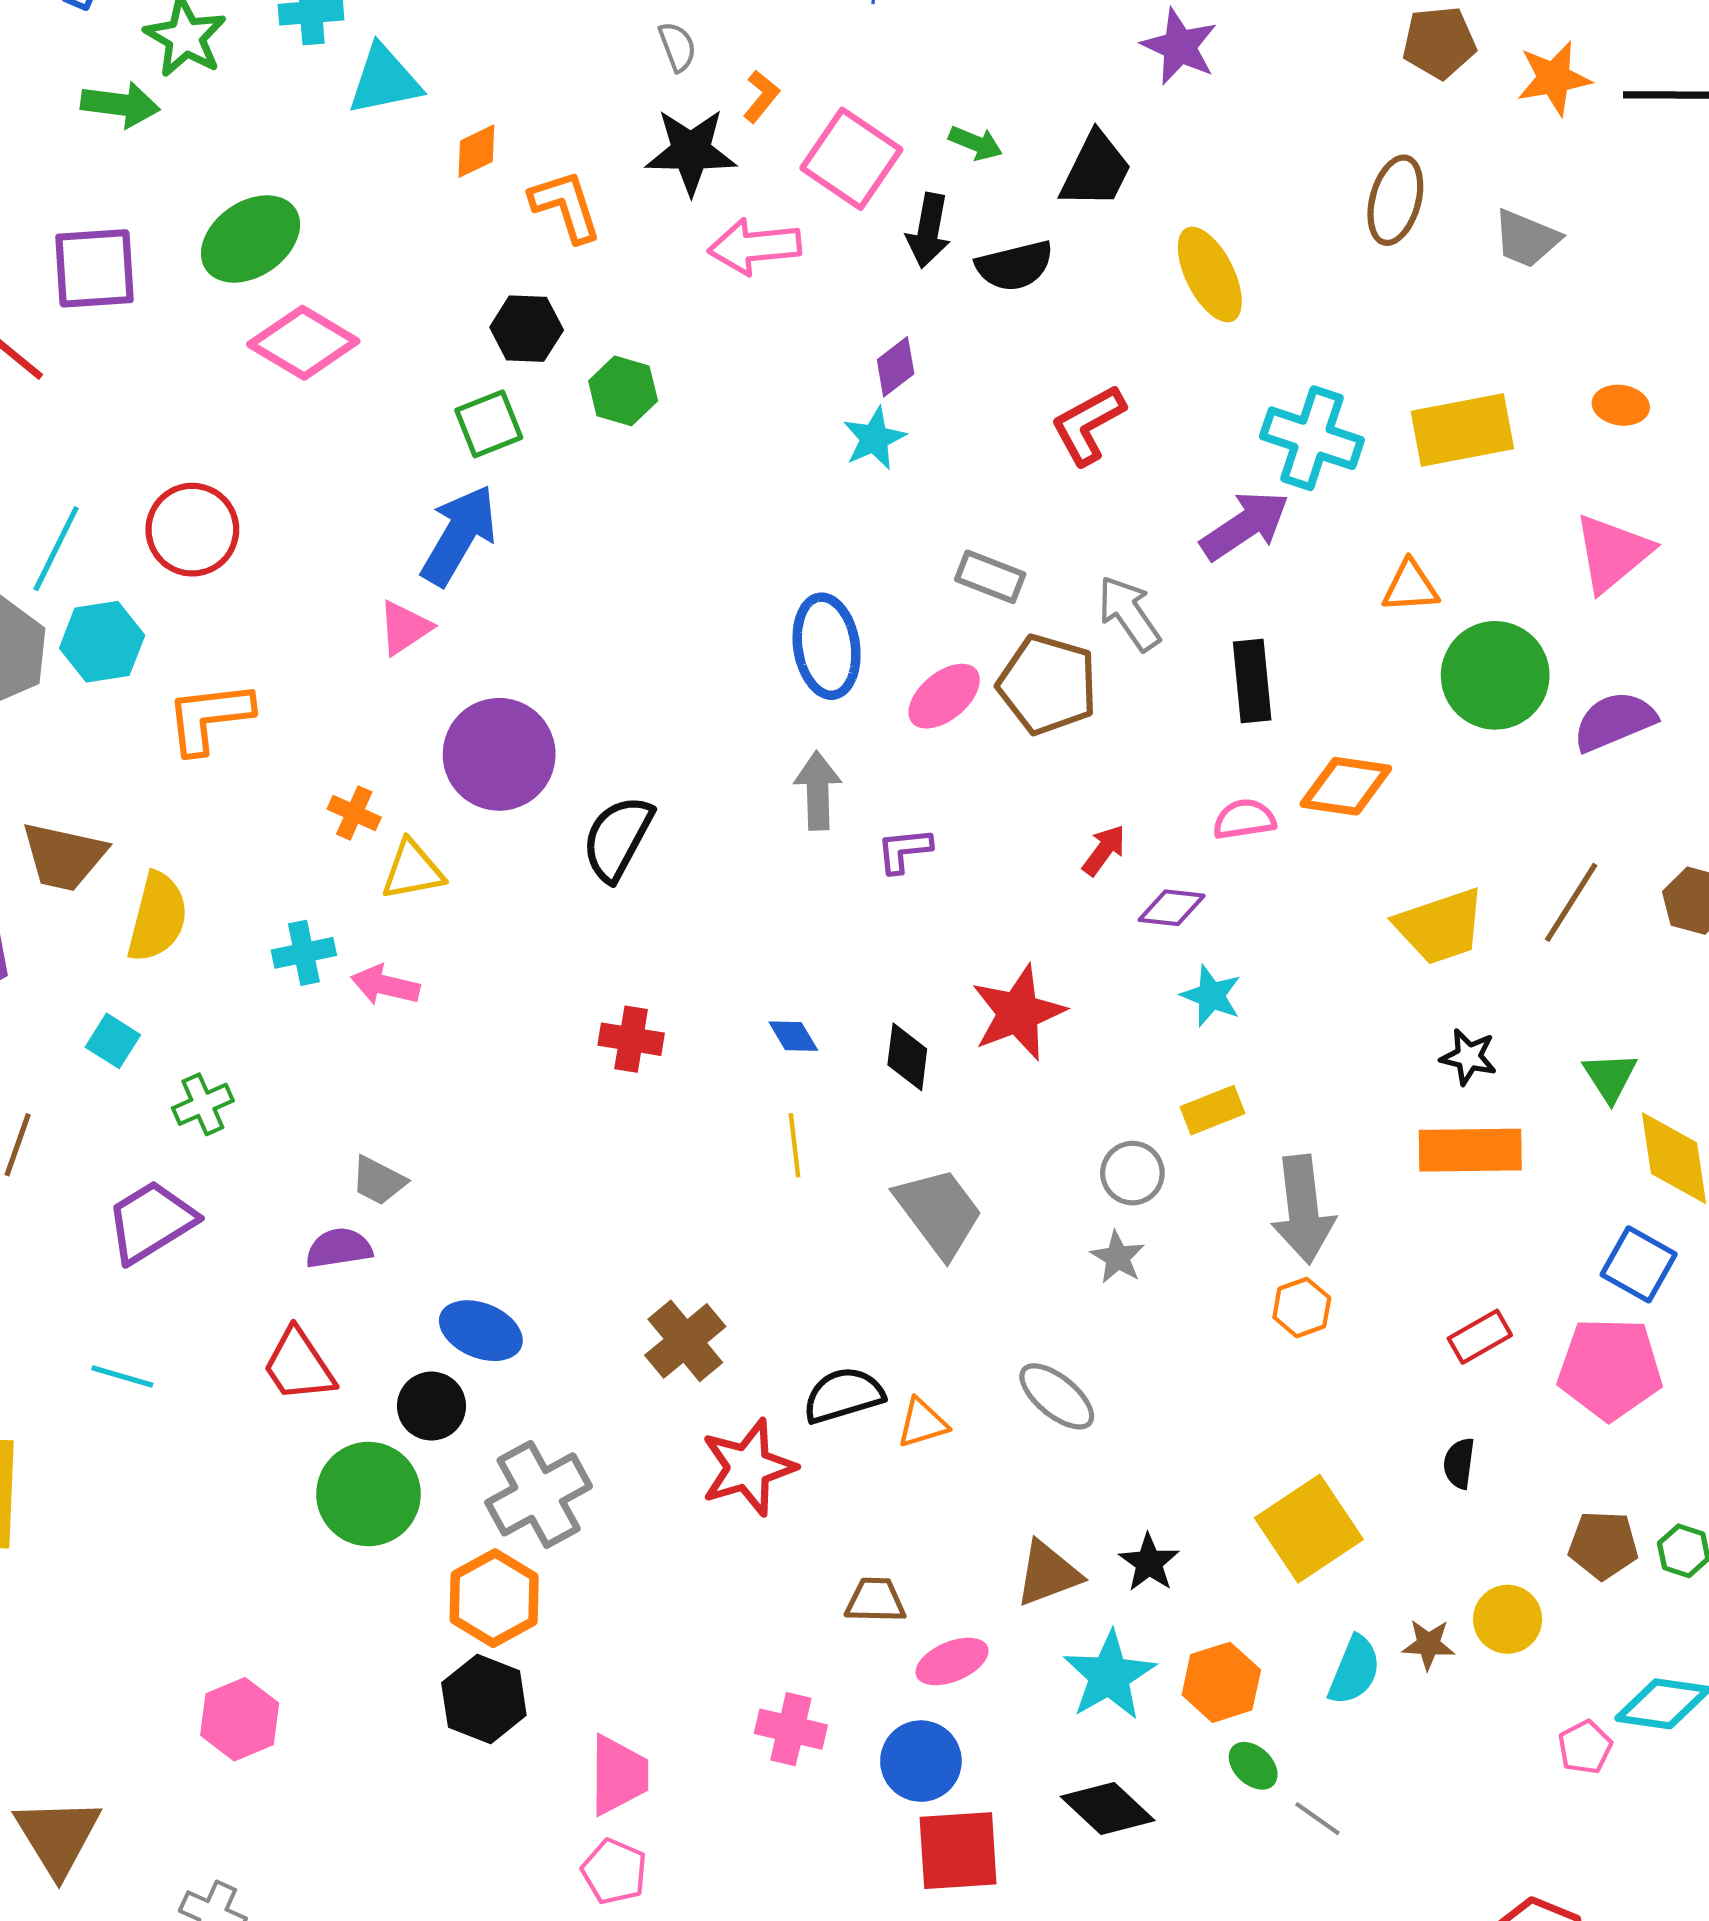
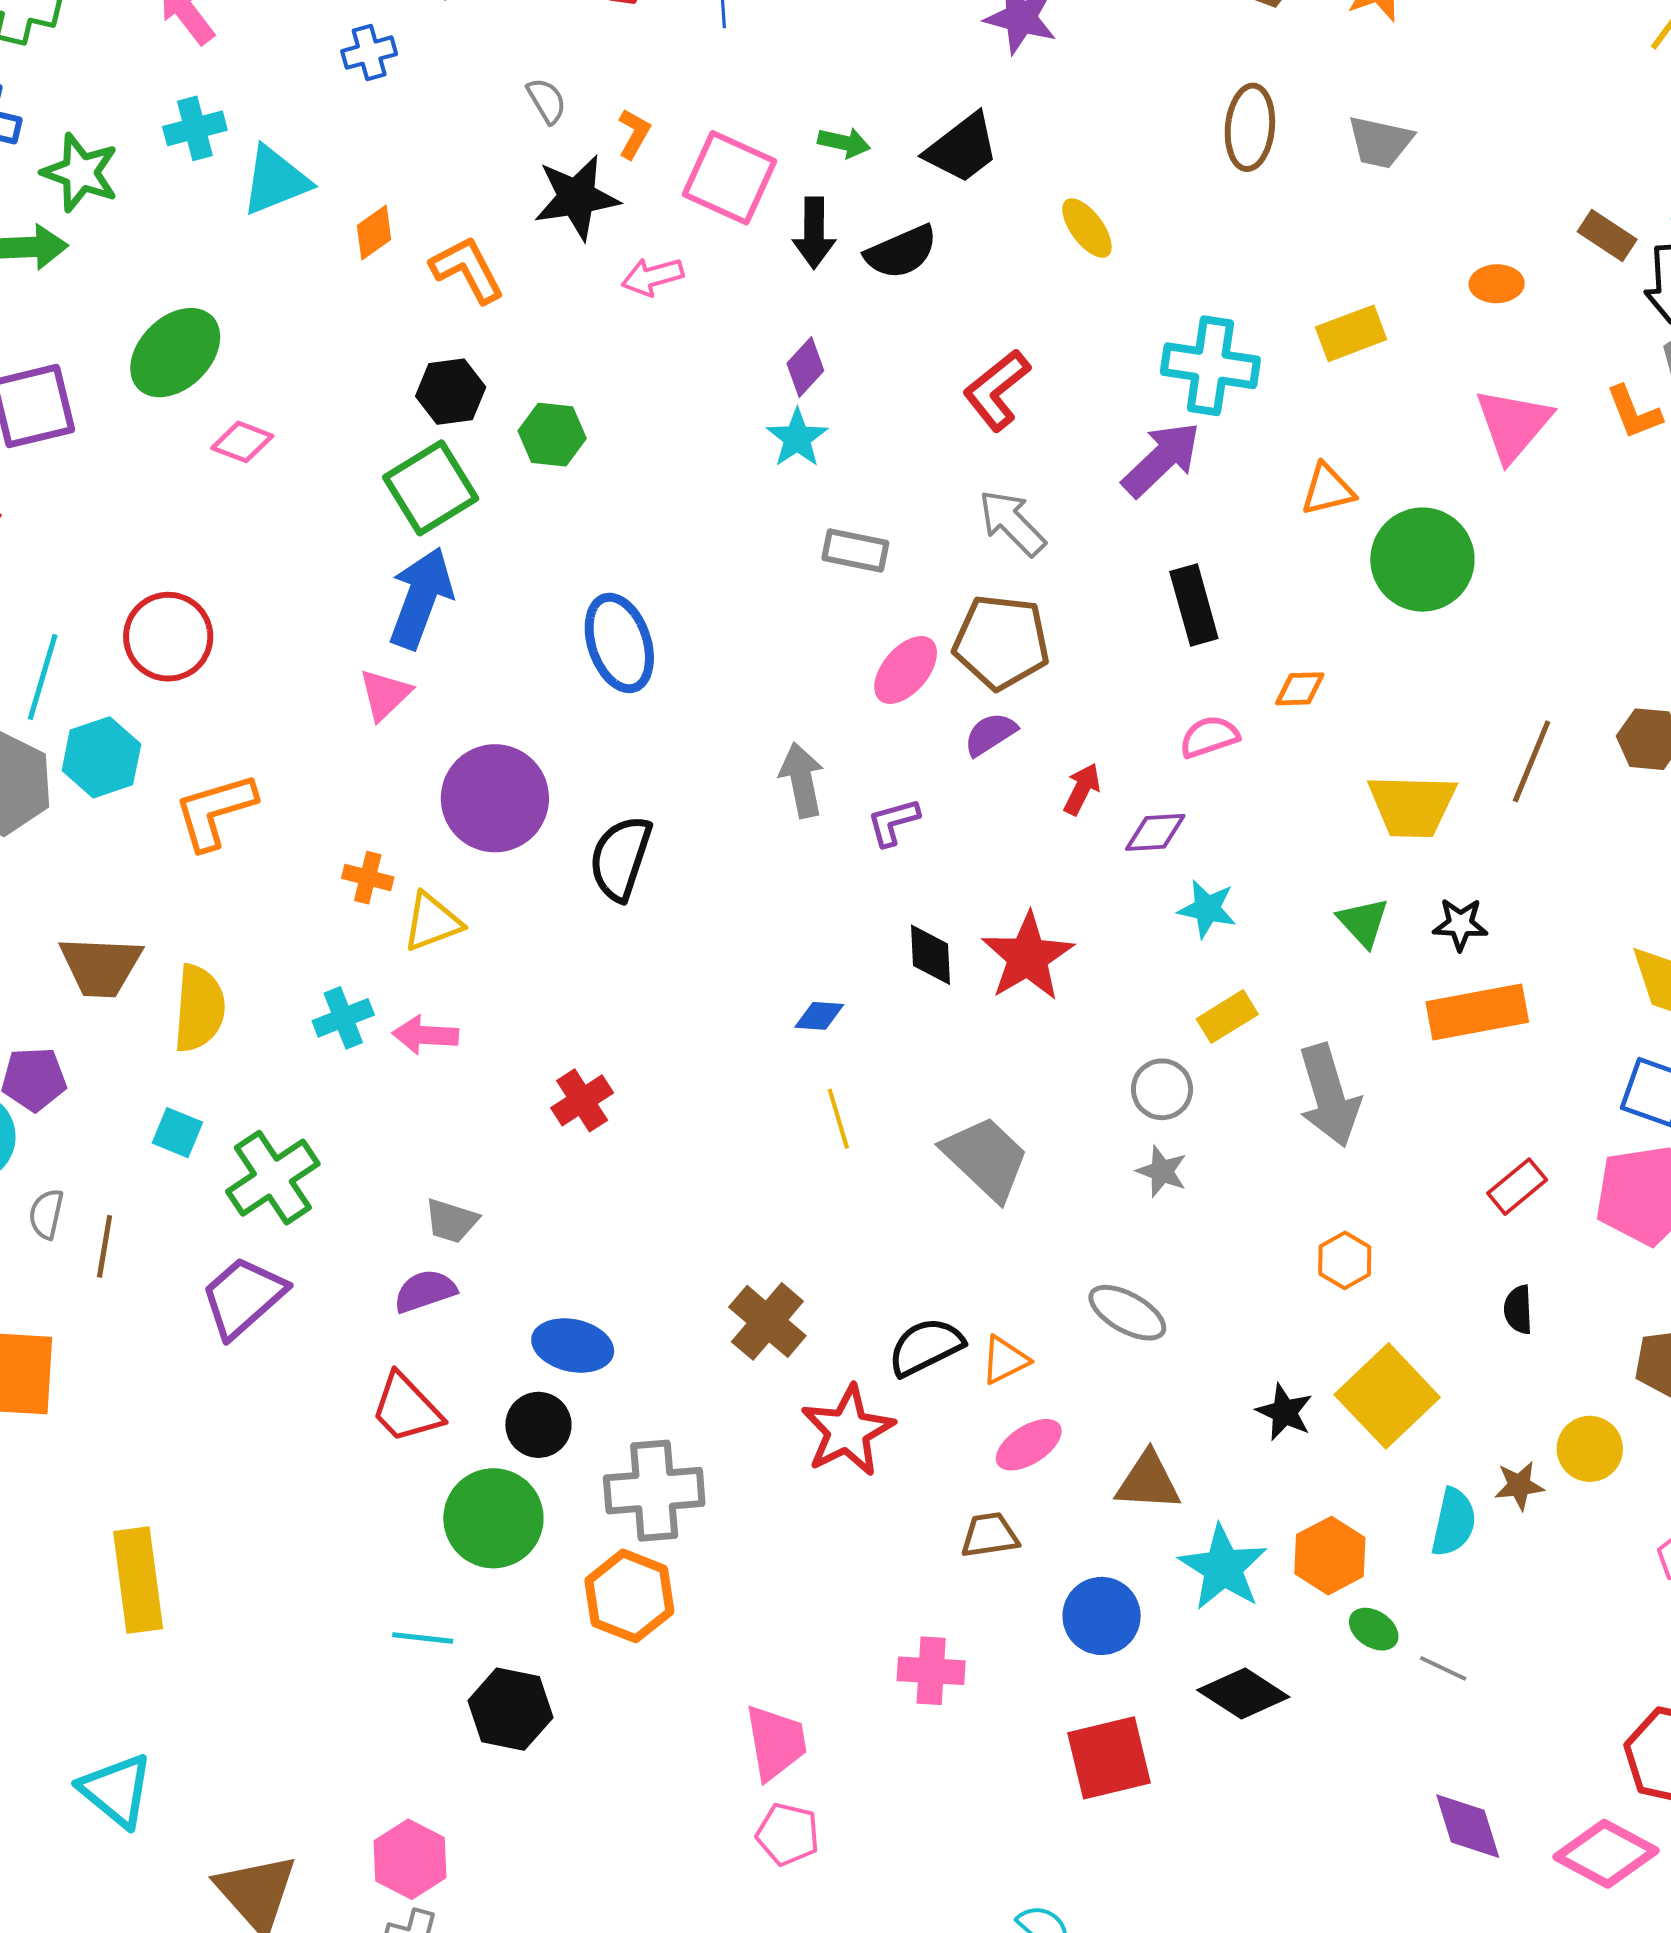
black trapezoid: (1096, 170) -> (962, 148), turned 36
pink arrow: (755, 246) -> (652, 277), size x0.7
yellow ellipse: (1210, 275) -> (1087, 228), size x0.7
pink diamond: (303, 343) -> (242, 442), size x0.6
green square: (489, 424) -> (431, 488), size x1.4
yellow rectangle: (1462, 430) -> (1351, 333), size x0.7
gray rectangle: (990, 577) -> (855, 550), moved
gray arrow: (1129, 613) -> (1012, 523), moved
blue ellipse: (827, 646) -> (619, 643), moved
purple semicircle: (1614, 721) -> (990, 734), moved, size x0.7
orange diamond: (1346, 786) -> (1300, 689), size x0.6
yellow trapezoid: (1440, 926) -> (1412, 806), turned 30
blue diamond: (793, 1036) -> (819, 1016), turned -45
red cross: (631, 1039) -> (582, 1100), moved, turned -32
black diamond: (907, 1057) -> (931, 955), moved
green triangle: (1610, 1077) -> (1363, 922), moved
green cross: (203, 1104) -> (273, 1178), size x1.6
orange hexagon: (1302, 1308) -> (1345, 1260), moved
cyan line: (122, 1377) -> (423, 1638), moved
gray cross: (539, 1494) -> (654, 1491), turned 34
black star: (1149, 1563) -> (1284, 1412), moved
brown triangle: (1048, 1574) -> (1148, 1481), turned 34
pink ellipse: (952, 1661) -> (1029, 1445), moved
black hexagon: (484, 1699) -> (510, 1709), moved
pink hexagon: (240, 1719) -> (410, 1859), moved
blue circle: (921, 1761) -> (1102, 1616), moved

